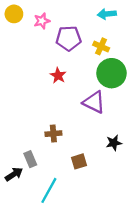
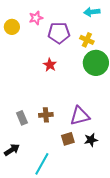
yellow circle: (14, 14) -> (12, 27), moved
purple triangle: (94, 102) -> (80, 116), moved, turned -40
black star: (114, 143) -> (91, 140), moved
gray rectangle: (30, 159) -> (22, 118), moved

